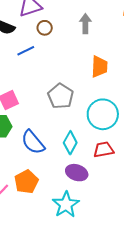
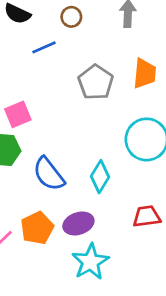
gray pentagon: (61, 96) -> (96, 82), moved
red trapezoid: (104, 150) -> (147, 216), moved
purple ellipse: (77, 173) -> (78, 223), moved, turned -40

